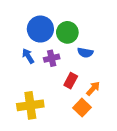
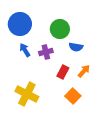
blue circle: (40, 29) -> (20, 24), moved
orange arrow: (93, 89) -> (84, 71), moved
yellow cross: (30, 105) -> (27, 94), turned 35

